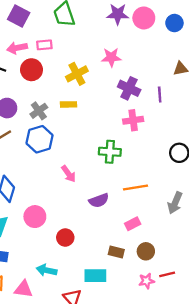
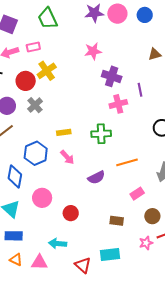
red circle: (31, 70) -> (26, 81), moved
yellow cross: (77, 74) -> (47, 71), moved
purple line: (160, 94) -> (140, 90), moved
yellow rectangle: (68, 104) -> (64, 132), moved
blue hexagon: (39, 139) -> (36, 153), moved
pink rectangle: (133, 224) -> (137, 194), moved
brown circle: (146, 251) -> (152, 216), moved
cyan rectangle: (95, 276) -> (110, 254), moved

